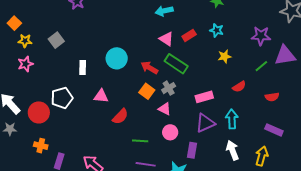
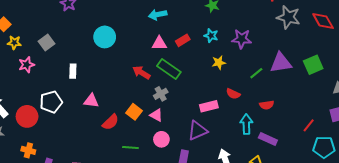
purple star: (261, 36) -> (242, 39), moved
pink triangle: (166, 39) -> (159, 43), turned -35
cyan circle: (117, 58) -> (105, 37), moved
pink star: (25, 64) -> (27, 65), moved
red semicircle: (239, 87) -> (233, 94), turned 56
orange square: (147, 91) -> (134, 112), moved
pink rectangle: (204, 97) -> (209, 106), moved
cyan arrow: (232, 119) -> (246, 124), moved

